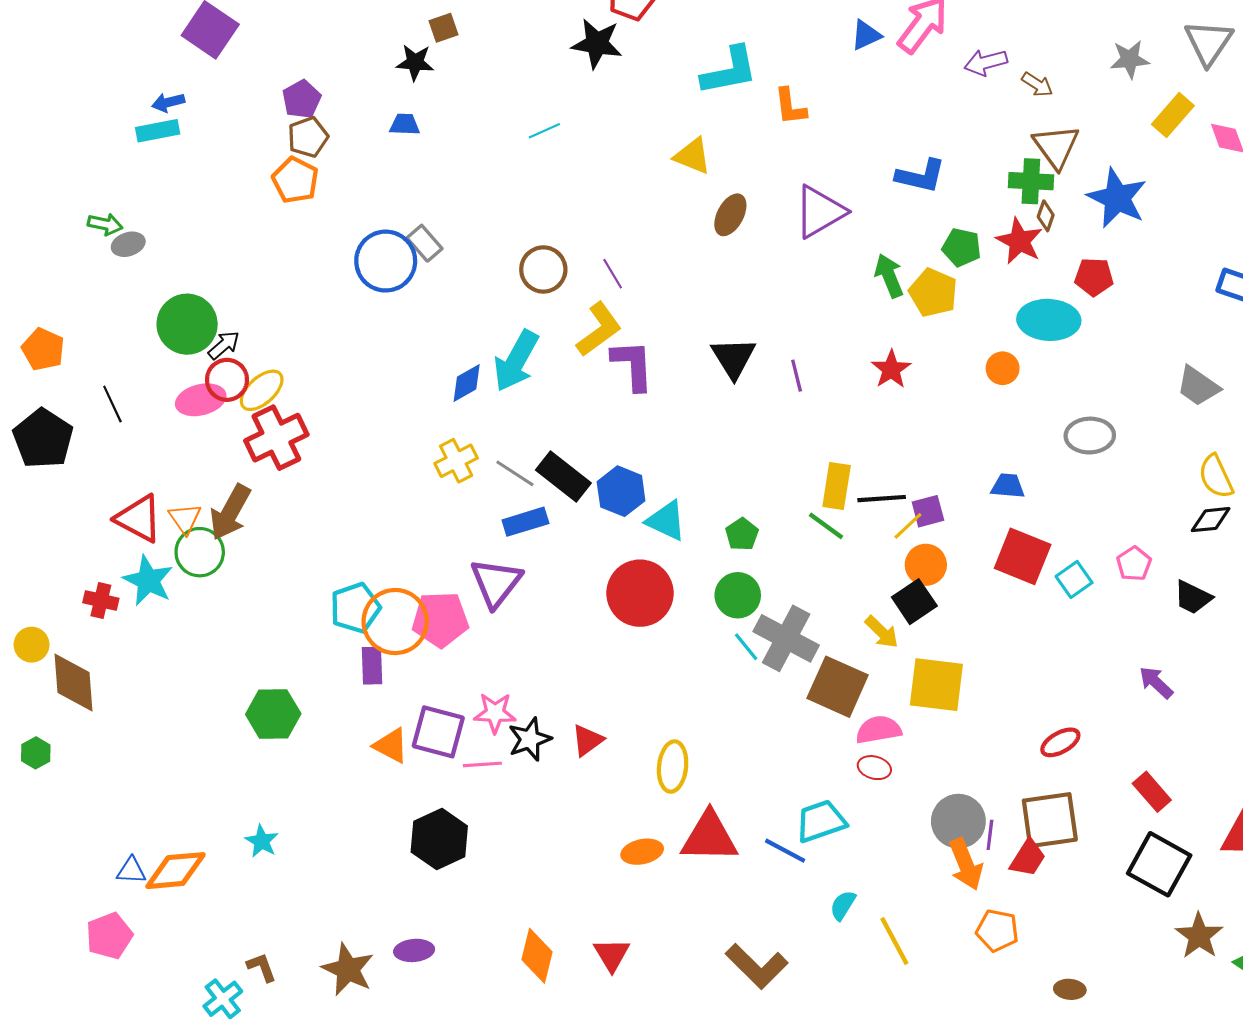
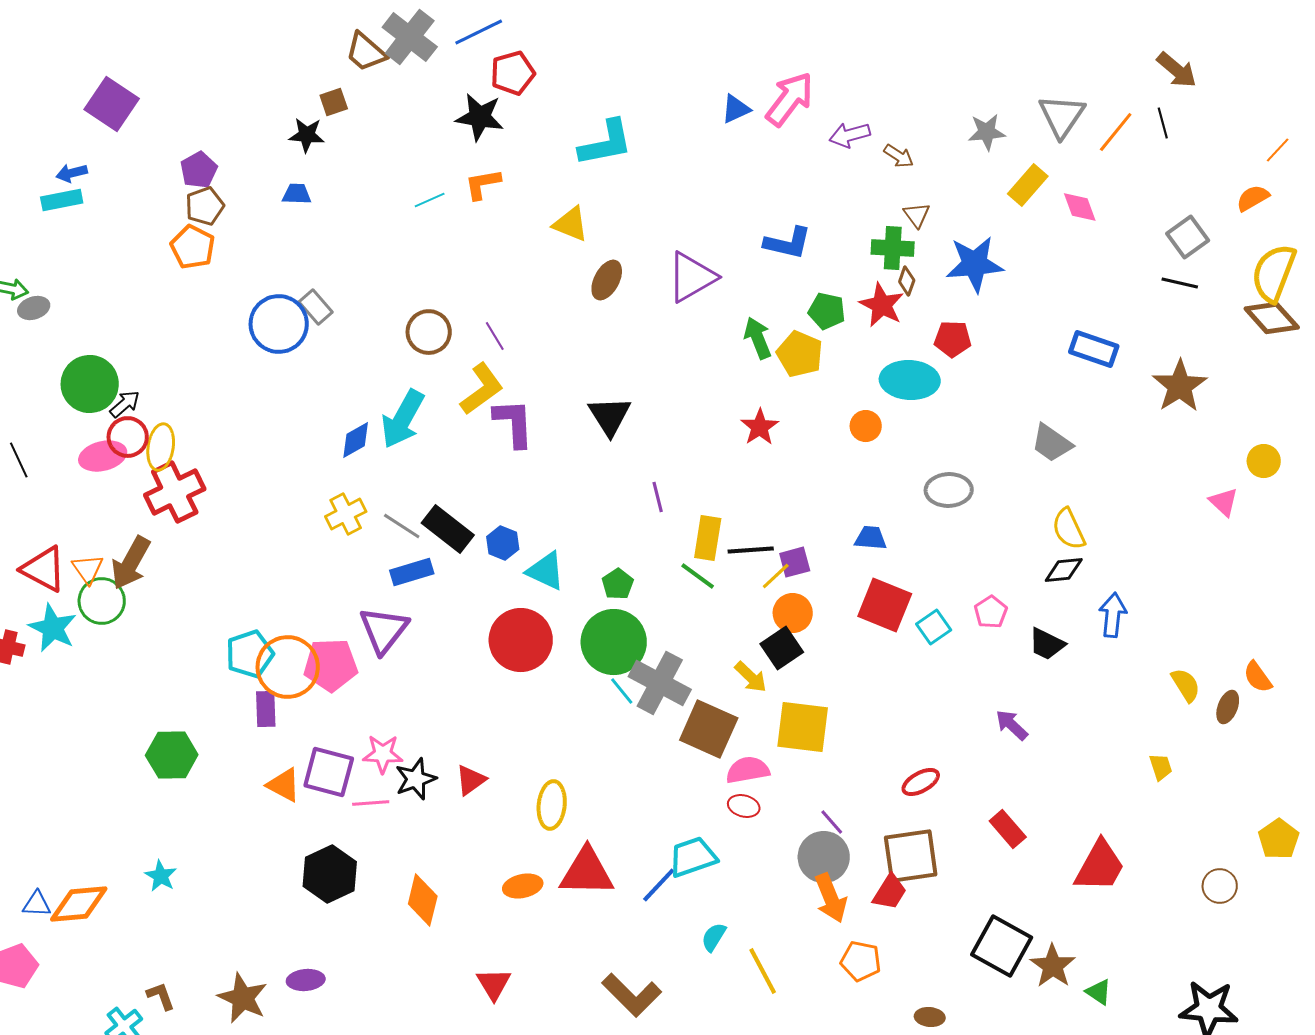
orange L-shape: (790, 107) -> (483, 184), moved, turned 87
brown triangle: (1056, 147) -> (917, 215), size x0.6
blue star: (1117, 198) -> (975, 264), turned -30
purple line: (797, 376) -> (658, 497), moved
yellow ellipse: (262, 390) -> (161, 447), turned -39
blue hexagon: (621, 491) -> (503, 543), size x0.7
green circle: (738, 595) -> (614, 642), size x1.5
purple line: (990, 835) -> (832, 822), moved, turned -48
blue line: (785, 851) -> (659, 885), turned -75
black square: (1159, 864) -> (1002, 946), moved
orange diamond: (537, 956) -> (423, 900), moved

